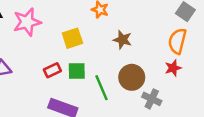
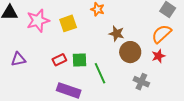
yellow square: (72, 38) -> (68, 23), moved
orange semicircle: (177, 41) -> (162, 34), turned 35
brown circle: (132, 77) -> (130, 52), moved

